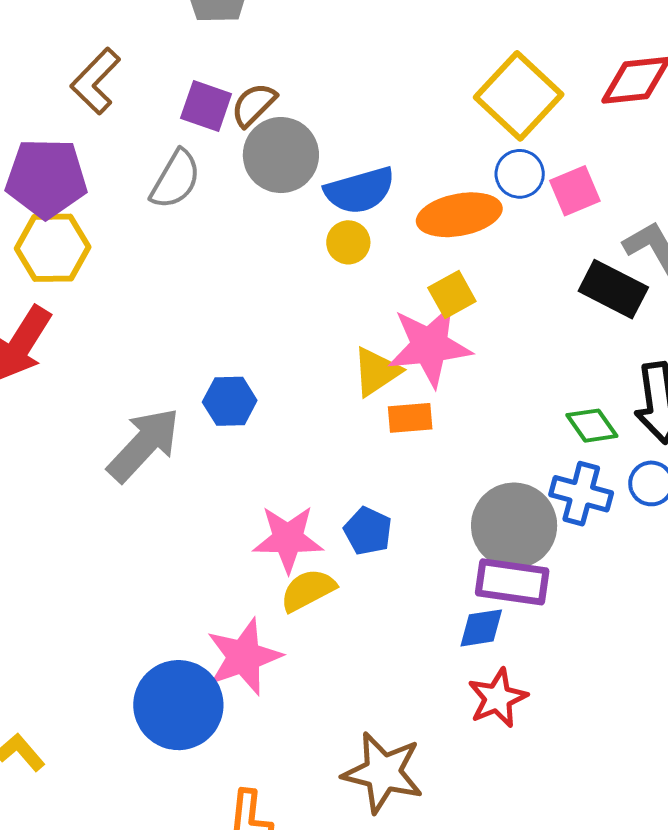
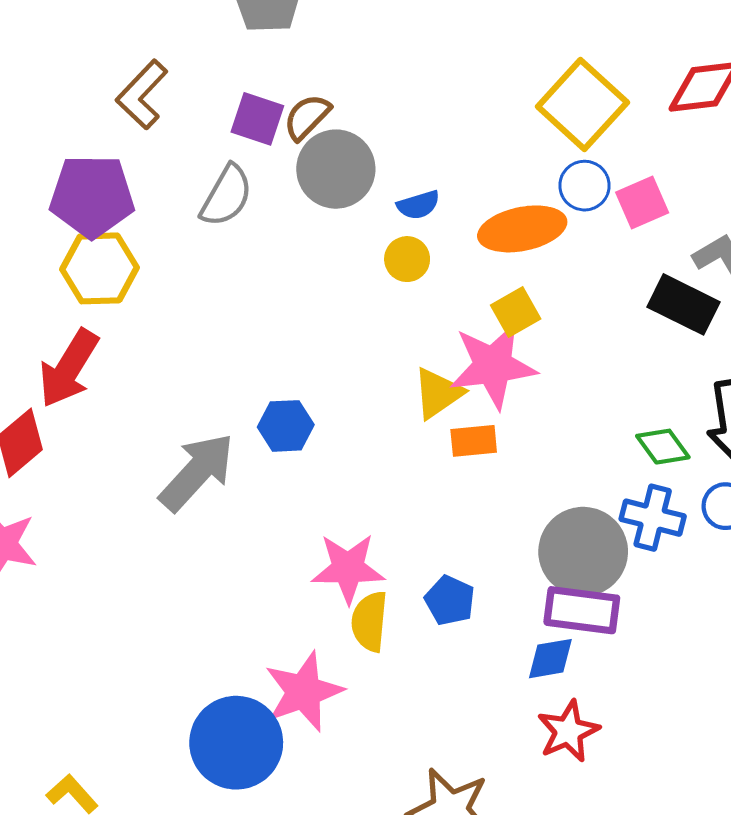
blue semicircle: (360, 190) -> (418, 205), size x0.6
blue pentagon: (368, 531) -> (450, 600), moved
yellow semicircle: (308, 590) -> (369, 621), turned -56

